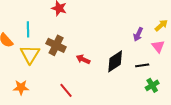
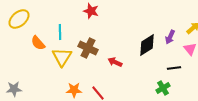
black diamond: (115, 61) -> (147, 45), moved
green cross: (152, 85) -> (163, 88), moved
orange star: (21, 87) -> (74, 90), moved

